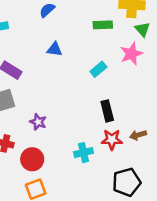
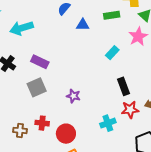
blue triangle: (55, 49) -> (83, 25), moved
purple star: (38, 122) -> (73, 96), moved

